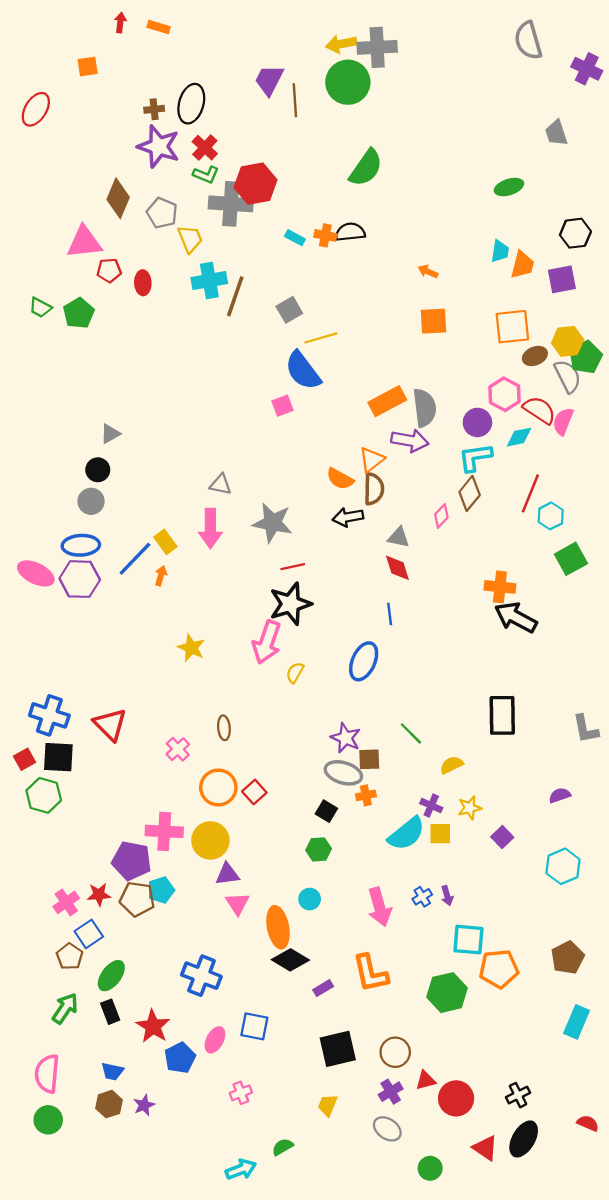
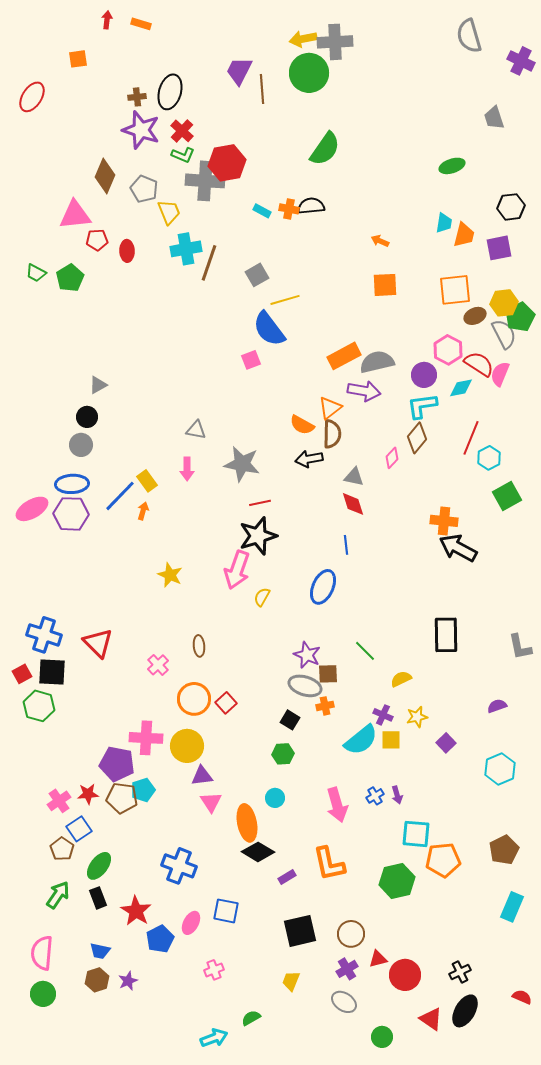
gray semicircle: (424, 408) -> (377, 362), turned -96
pink arrow: (210, 528) -> (187, 469), size x0.7
pink ellipse: (36, 573) -> (32, 509), turned -56

